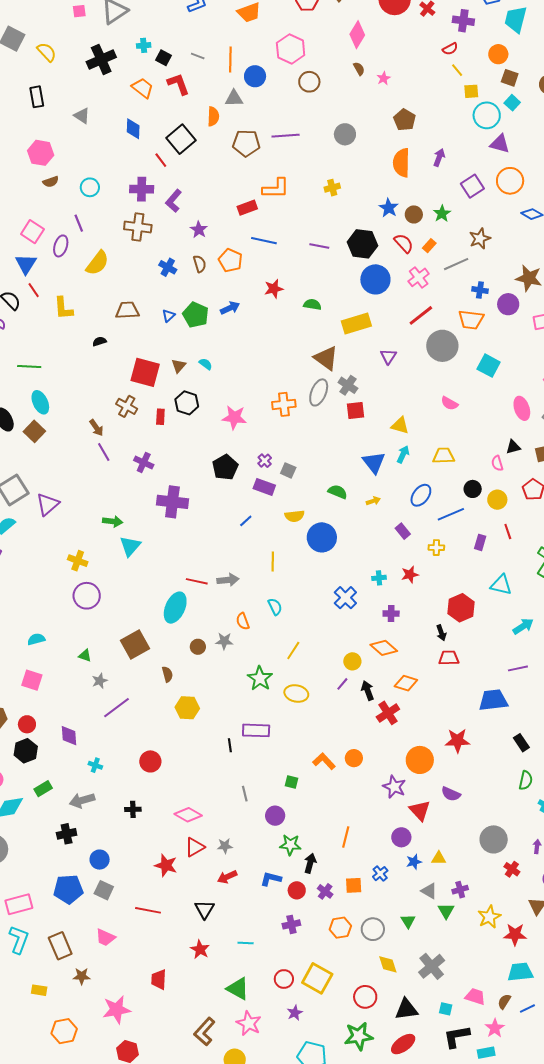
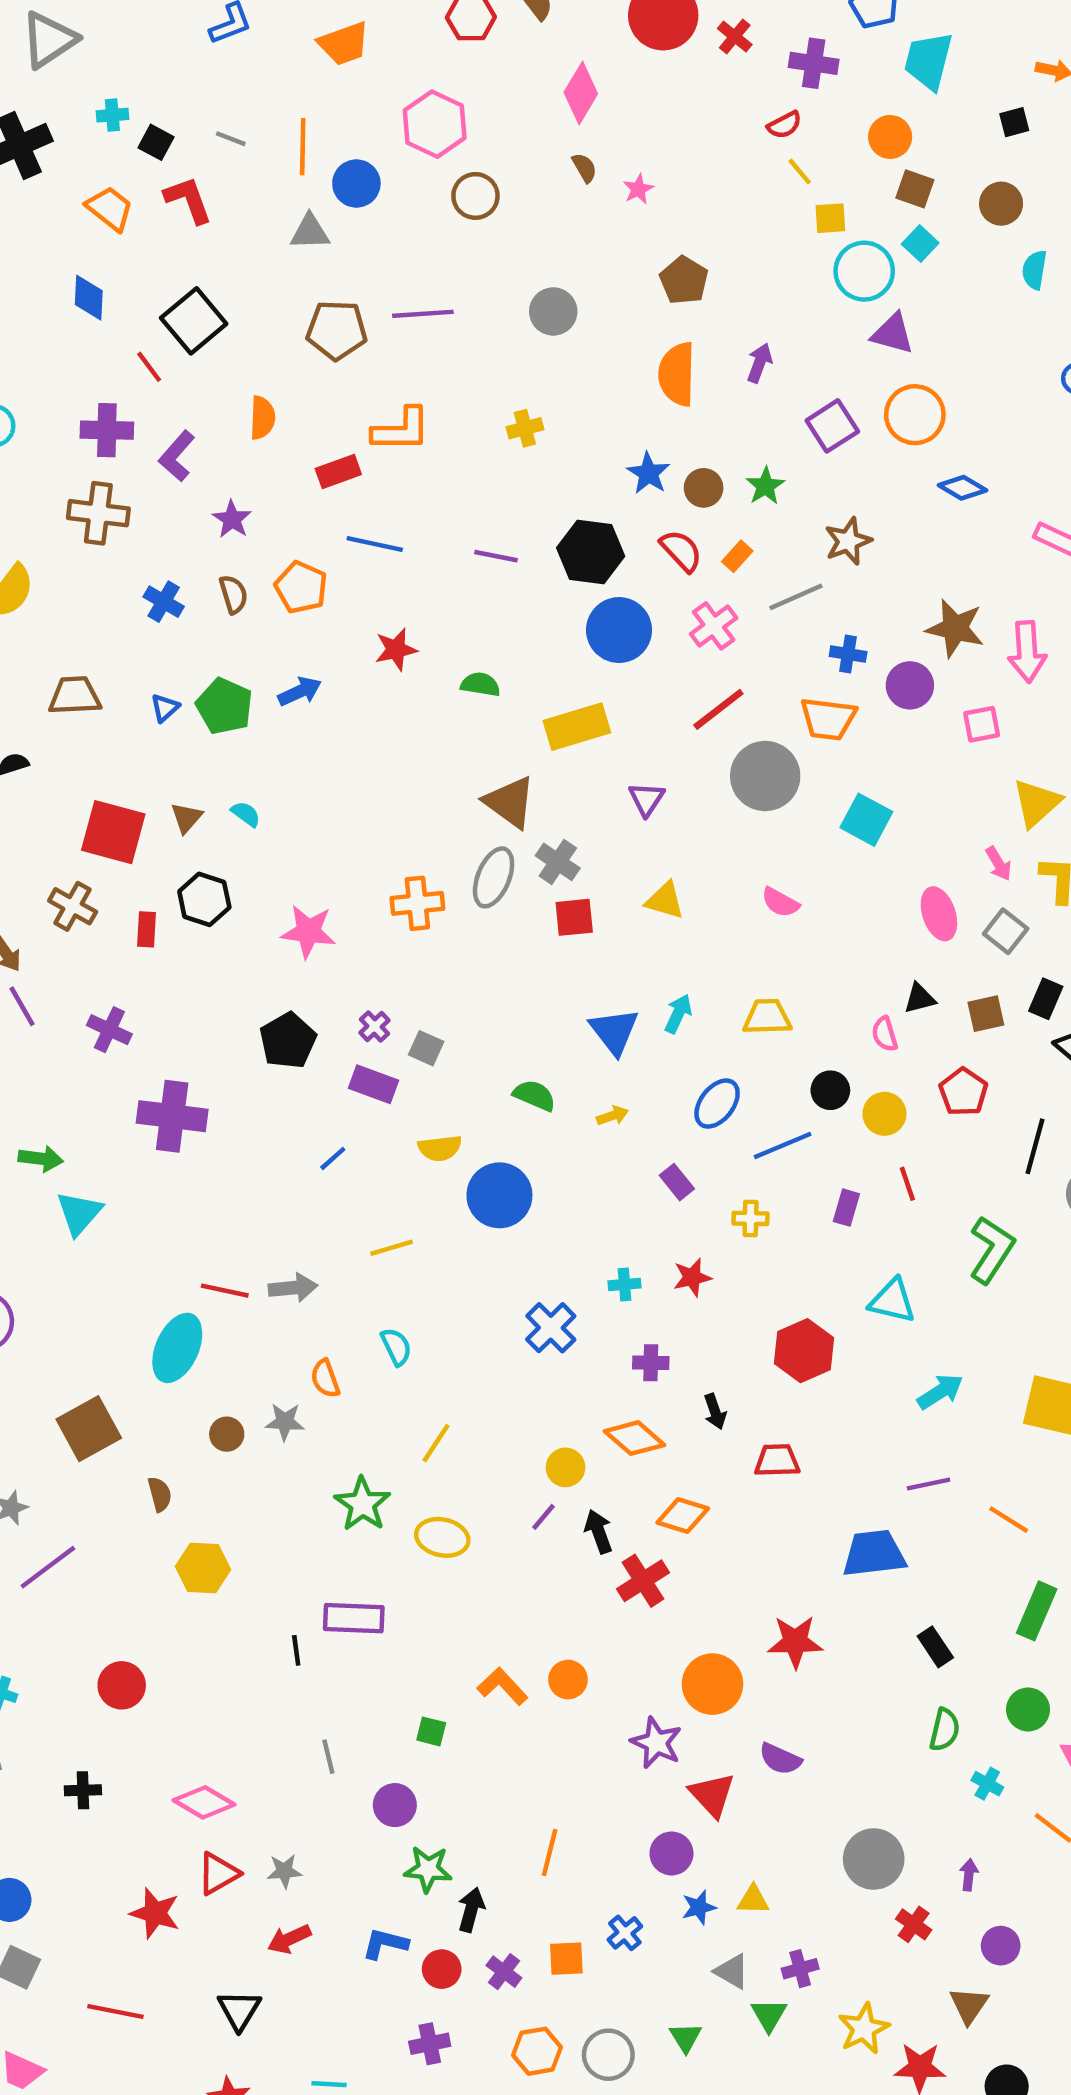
orange semicircle: (213, 116) -> (262, 418), moved
yellow triangle: (400, 425) -> (665, 900), moved
yellow line: (273, 562) -> (392, 1248), turned 72
black arrow: (441, 633) -> (715, 1411), moved

